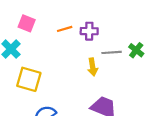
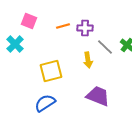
gray line: (112, 52) -> (105, 47), turned 48
yellow square: (29, 79) -> (51, 71), moved, turned -30

